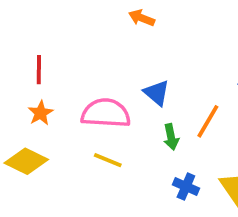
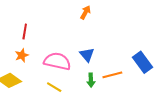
orange arrow: (142, 18) -> (85, 12), turned 88
orange line: (208, 121) -> (112, 75), turned 36

